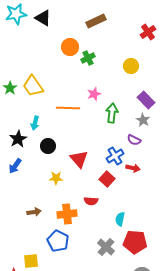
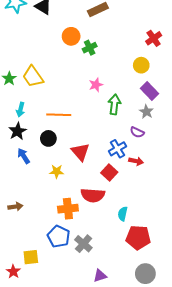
red cross: (148, 32) -> (154, 38), moved
yellow circle: (131, 66) -> (141, 65), moved
orange line: (68, 108) -> (59, 115), moved
cyan arrow: (35, 123) -> (21, 110), moved
blue arrow: (15, 166) -> (24, 156), moved, turned 112
red semicircle: (91, 201) -> (93, 195), size x1.6
brown arrow: (34, 212) -> (15, 207), moved
gray cross: (106, 247) -> (83, 244), moved

